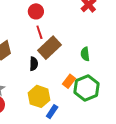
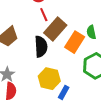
black semicircle: (34, 64) -> (41, 47), size x1.5
orange rectangle: (69, 81) -> (75, 42), moved, size x1.5

